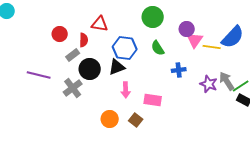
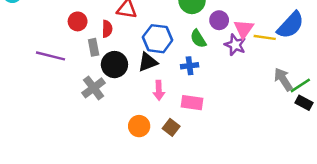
purple circle: (187, 29) -> (219, 20), moved
gray rectangle: (73, 55) -> (94, 47), turned -64
blue cross: (179, 70) -> (190, 66), moved
purple line: (39, 75) -> (50, 56), moved
purple star: (209, 84) -> (235, 45), moved

